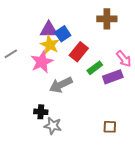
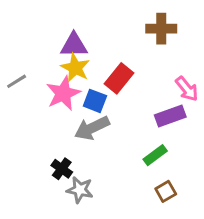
blue square: (63, 34) -> (95, 101), moved, turned -35
green rectangle: (95, 68) -> (155, 155), moved
black cross: (41, 112) -> (62, 169), turned 32
brown square: (110, 127) -> (166, 191), turned -32

